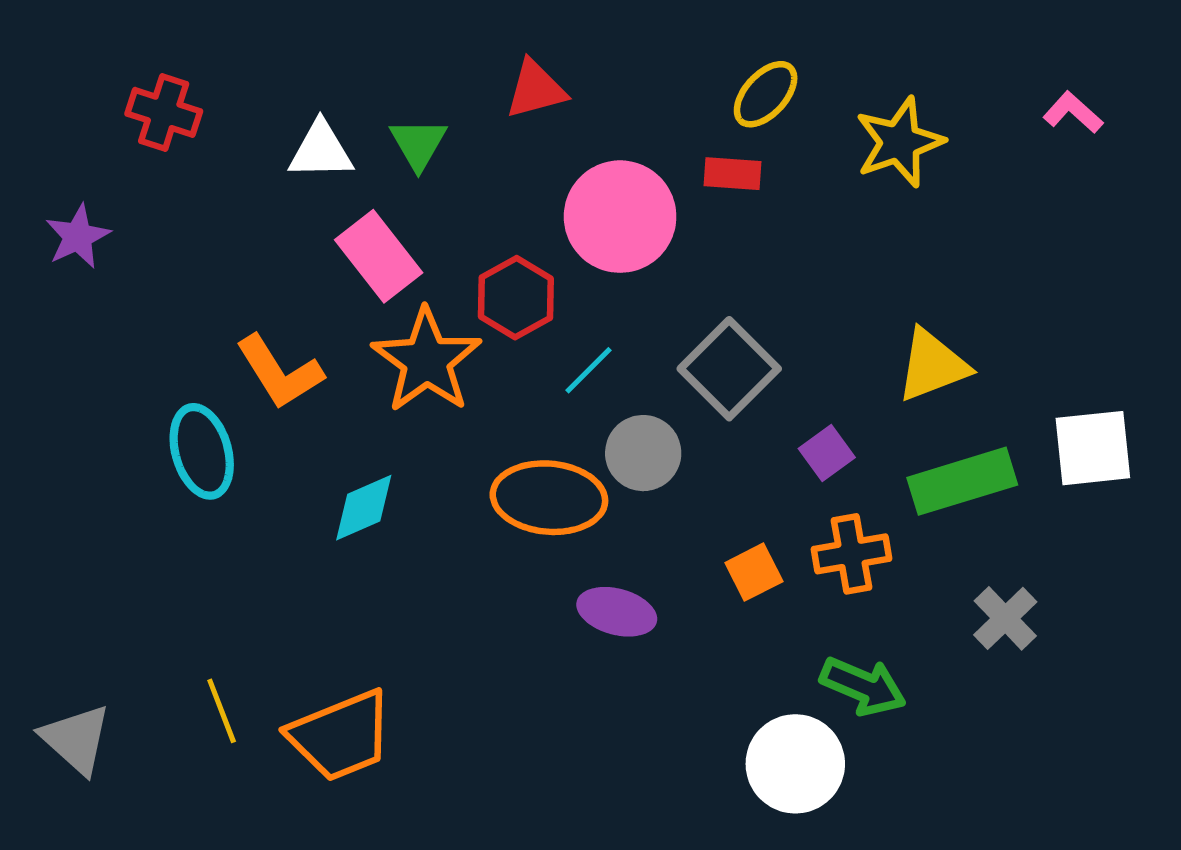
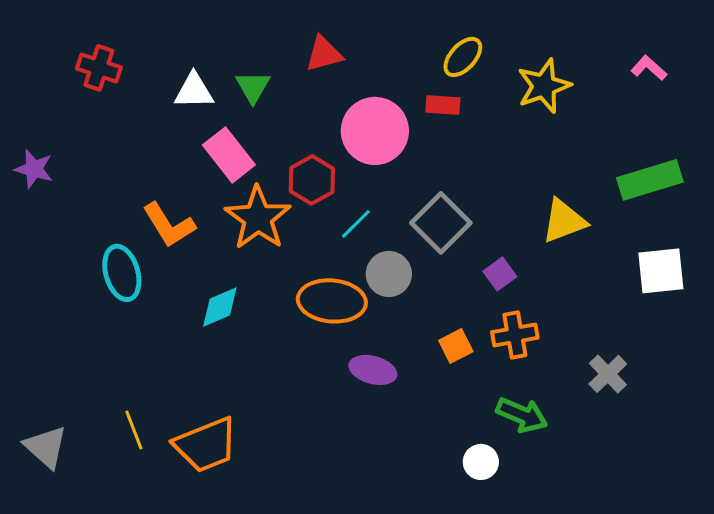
purple star: (78, 236) -> (34, 169), moved, turned -30
green rectangle: (962, 481) -> (650, 180), moved
white circle: (795, 764) -> (481, 462), size x0.6

